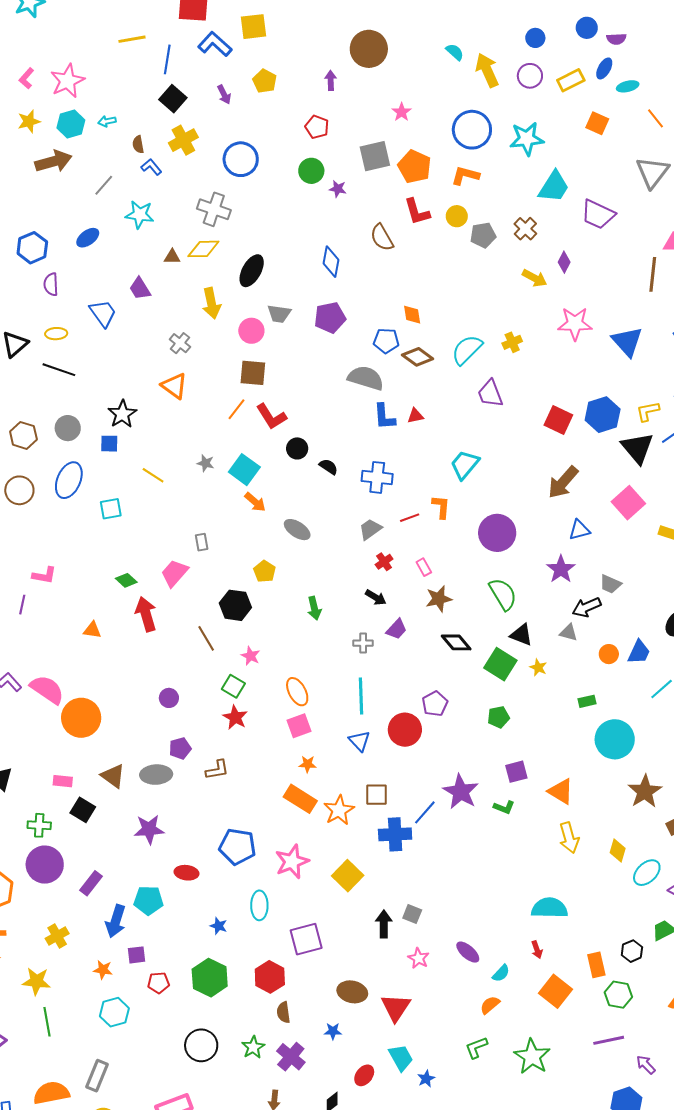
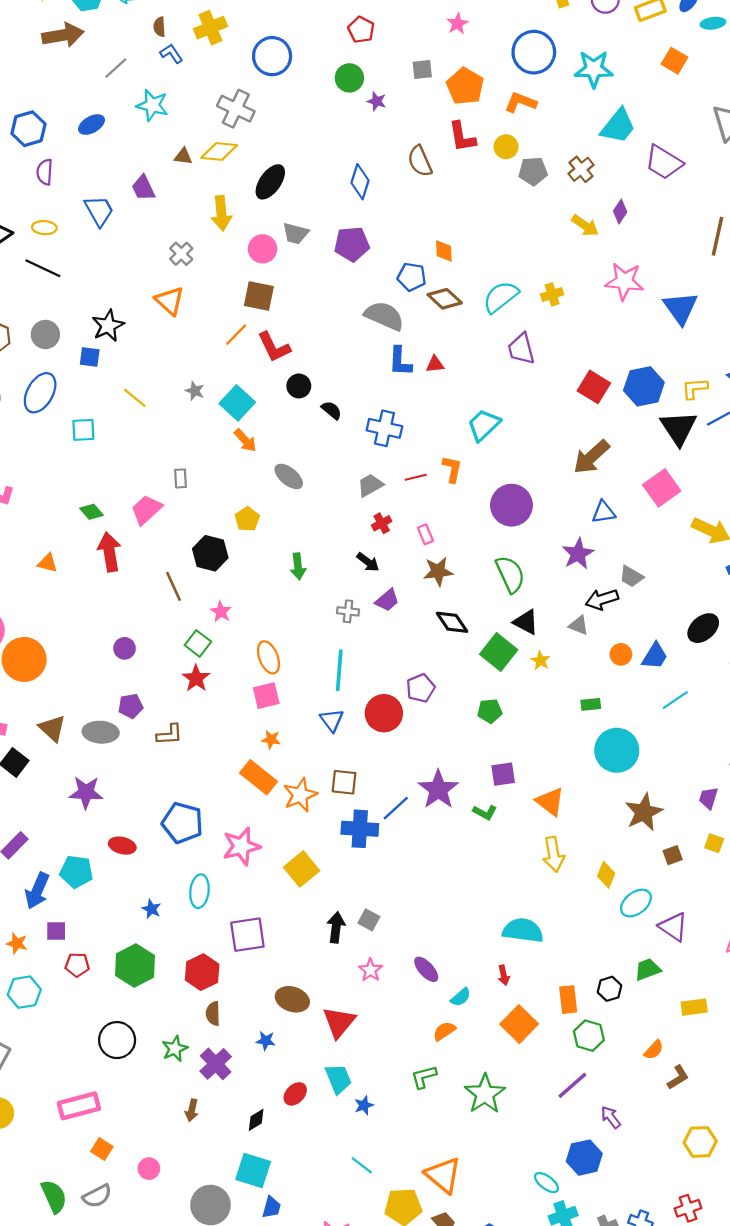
gray square: (375, 156) -> (422, 69), size x0.6
purple line: (609, 1040) -> (572, 1085), turned -36

